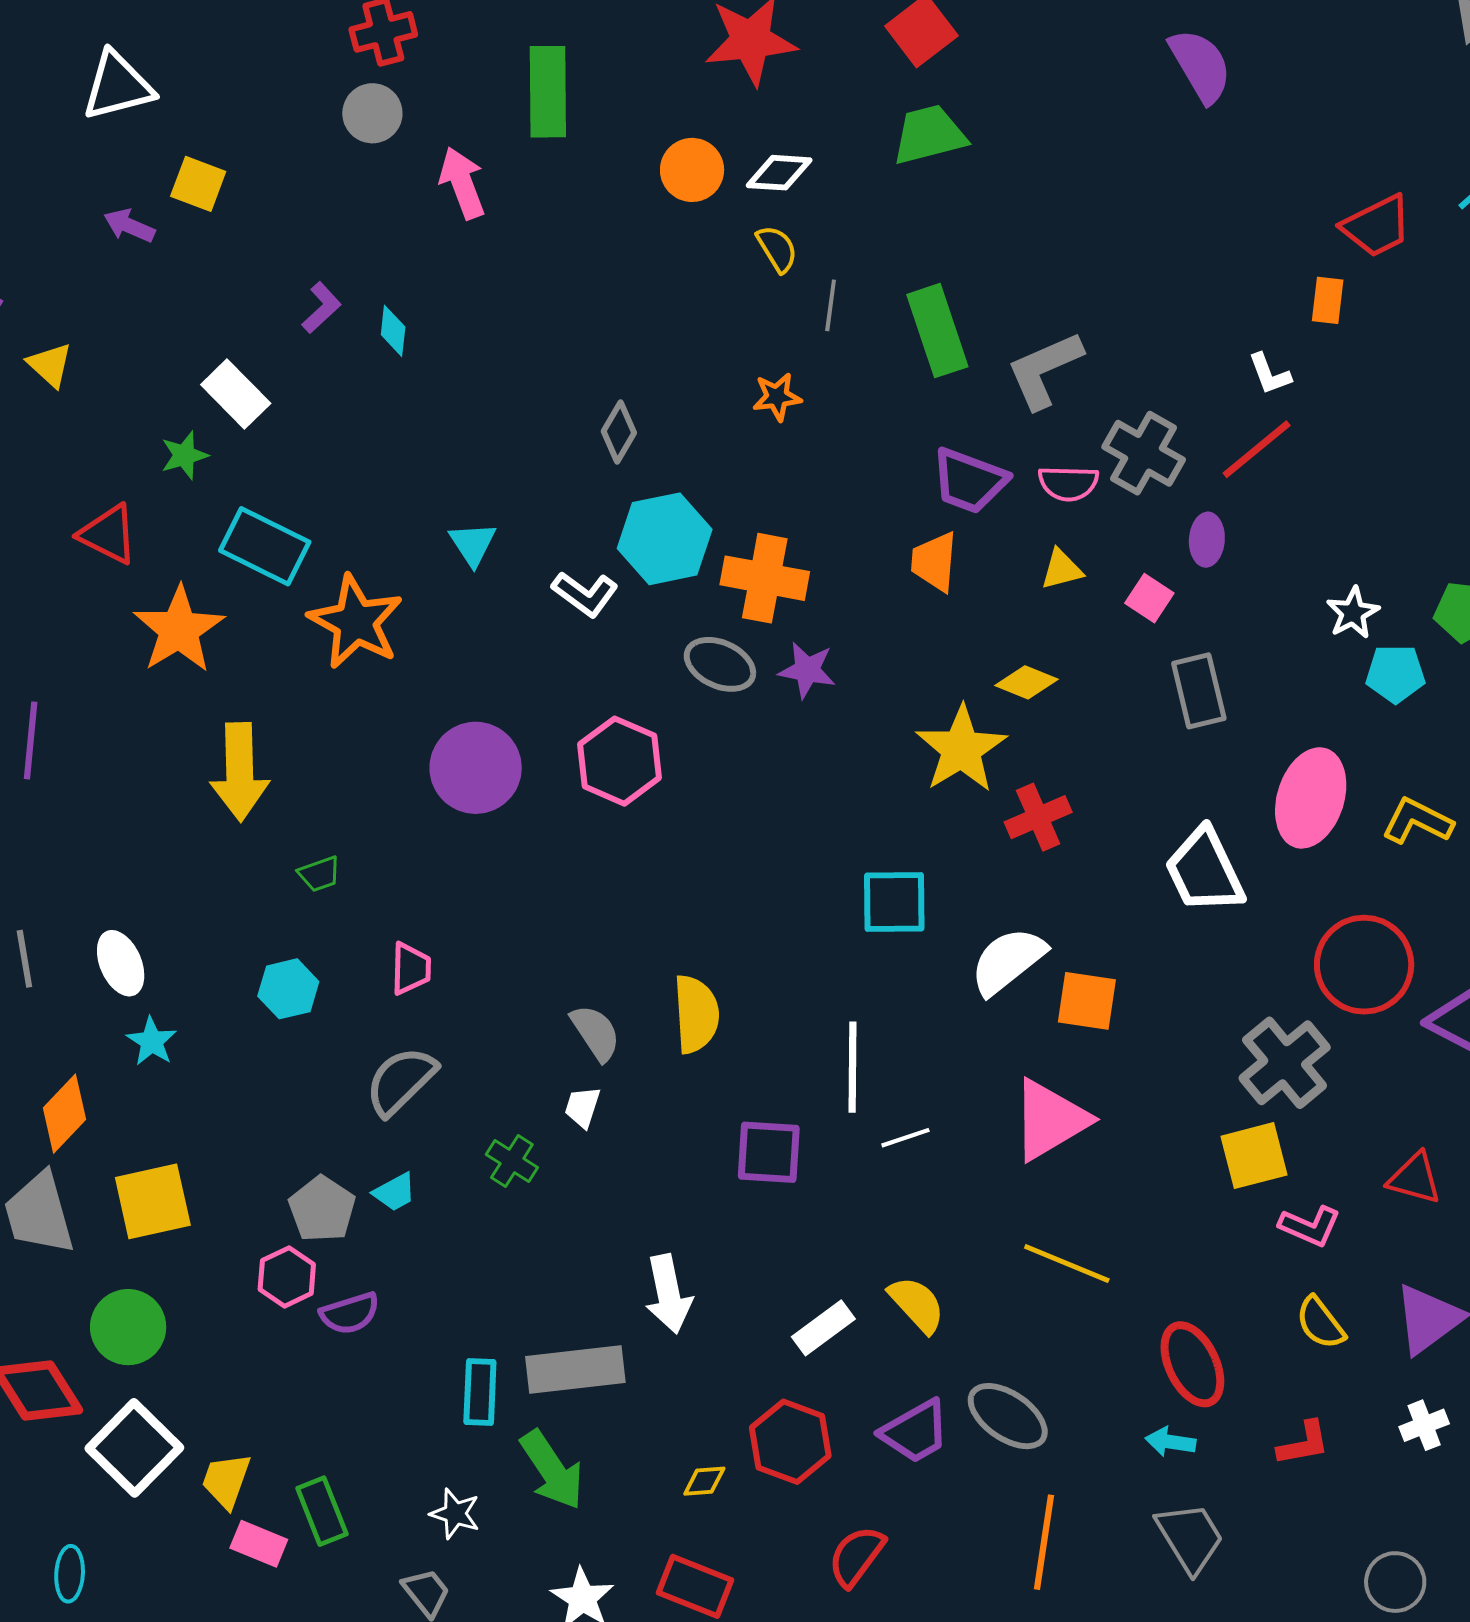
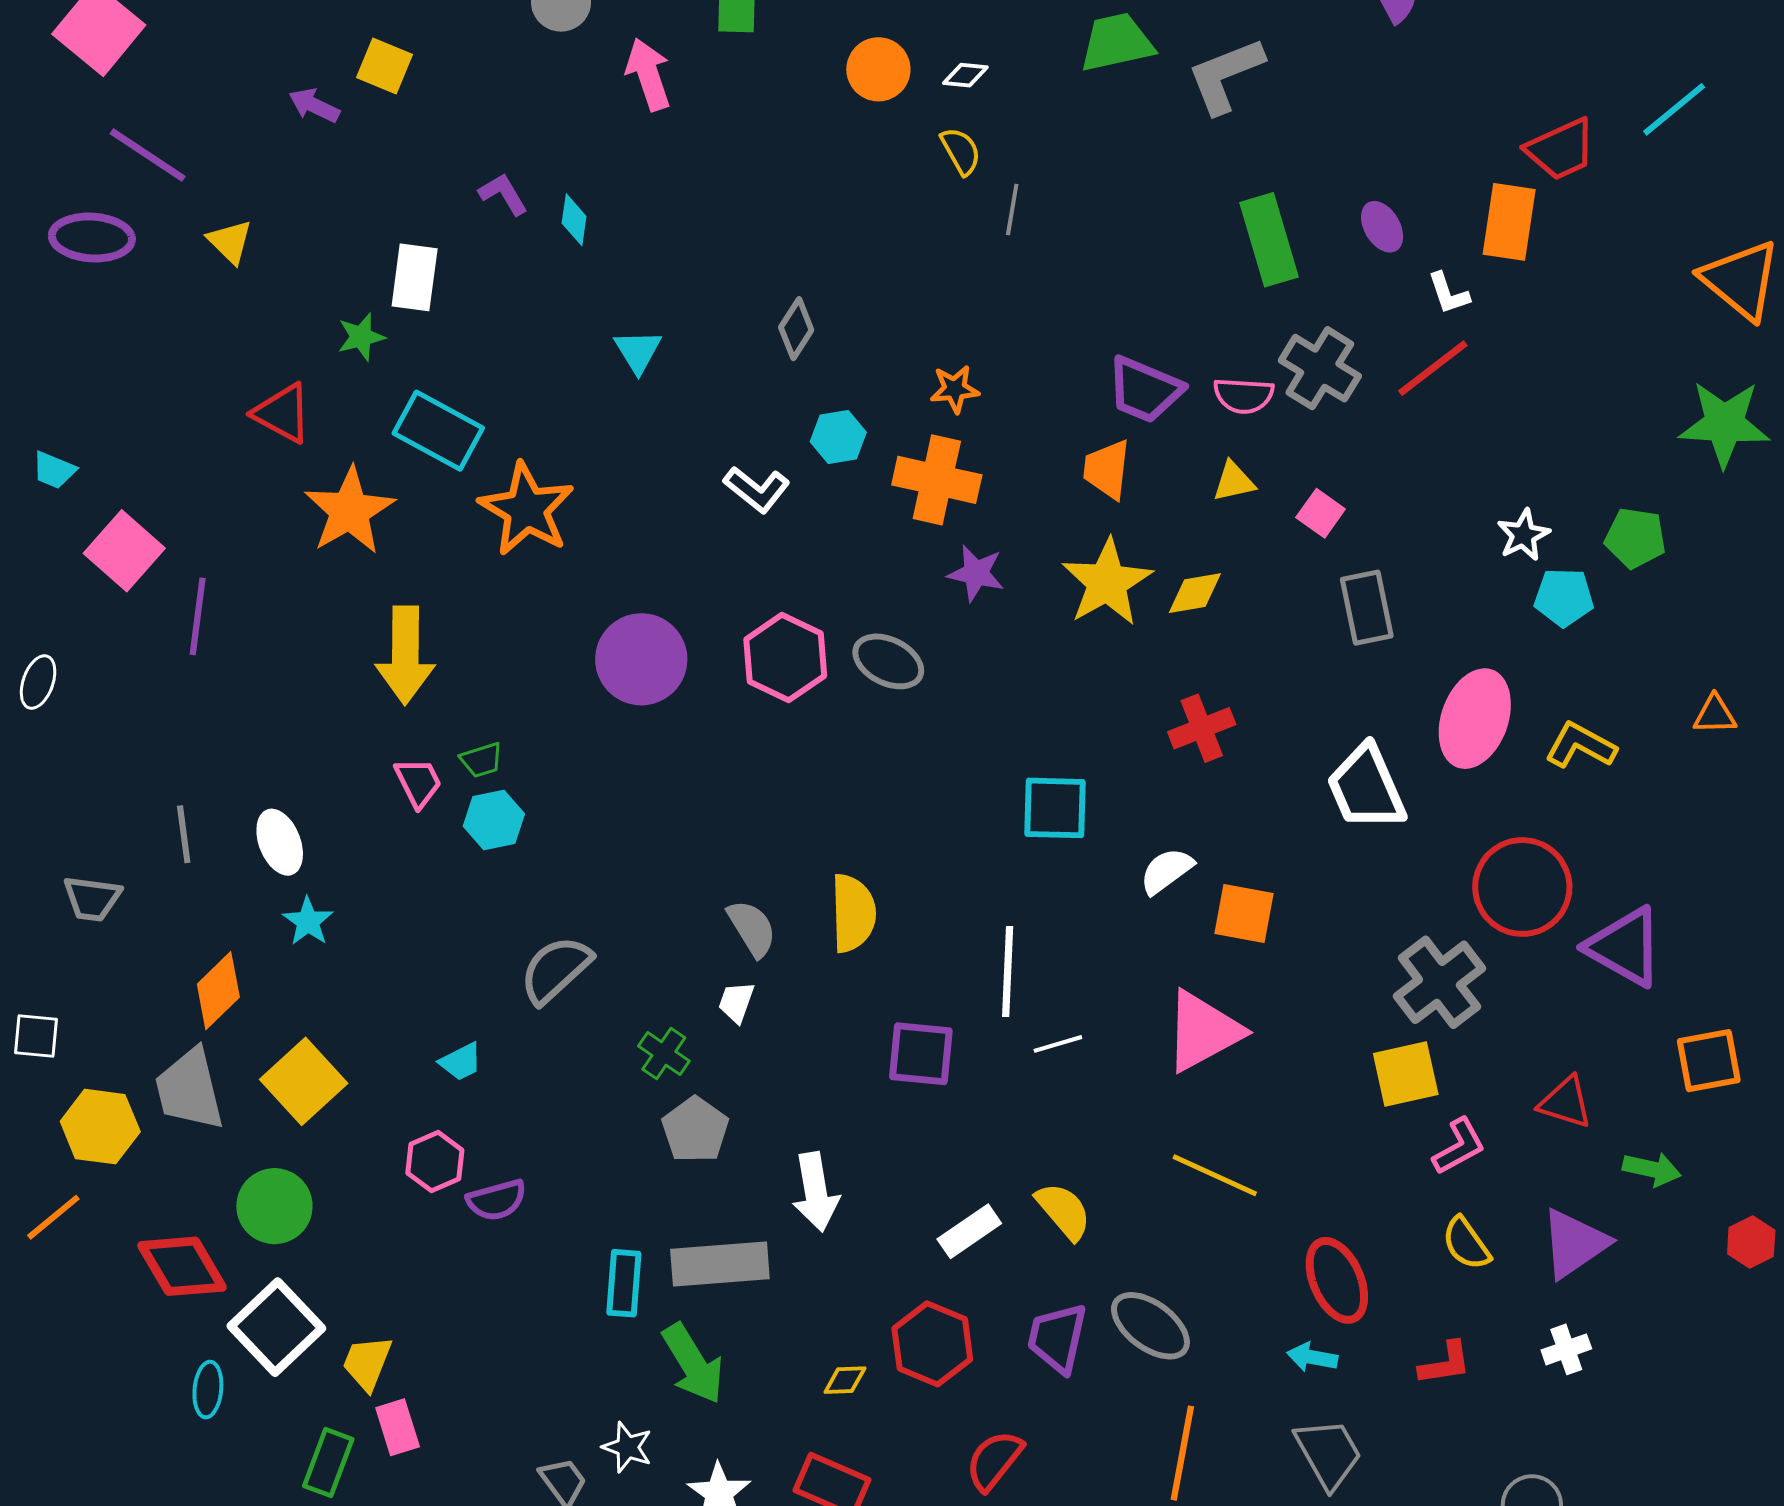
white diamond: (779, 173) -> (965, 75), size x0.7
orange rectangle: (1328, 300) -> (1509, 222), size x1.6
purple L-shape: (321, 308) -> (503, 194), turned -80
green rectangle: (937, 331) -> (1269, 240), moved
gray L-shape: (1044, 370) -> (1225, 75), moved
white rectangle: (236, 394) -> (415, 277), turned 50
orange star: (777, 397) -> (955, 389), moved
cyan hexagon: (665, 539) -> (838, 437), size x0.6
purple ellipse: (1207, 540) -> (1382, 227), moved, turned -36
cyan triangle: (473, 544) -> (638, 351), moved
gray ellipse: (720, 664) -> (888, 661), moved
yellow diamond: (1027, 682) -> (1195, 593), turned -34
yellow star: (961, 749) -> (1107, 582), moved
white semicircle: (1008, 961) -> (1166, 871), size x0.7
pink trapezoid: (411, 969) -> (418, 782), moved, turned -30
cyan hexagon: (288, 989) -> (494, 820), moved
cyan trapezoid: (395, 1192) -> (461, 1062), moved
yellow square: (153, 1201) -> (304, 1081), turned -32
gray pentagon: (322, 1209) -> (695, 1130), moved
pink L-shape: (1310, 1226) -> (1459, 1146), turned -54
purple trapezoid: (915, 1432) -> (1057, 1338), turned 130
green rectangle: (322, 1511) -> (328, 1463), moved, turned 40
white star: (455, 1514) -> (627, 1447), moved
pink rectangle: (259, 1544) -> (398, 1427), turned 48
cyan ellipse: (70, 1574) -> (208, 1390), moved

